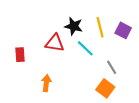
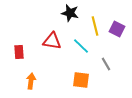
black star: (74, 26) -> (70, 13), moved
orange arrow: (46, 83) -> (31, 81), moved
orange square: (105, 88) -> (81, 80), moved, turned -30

